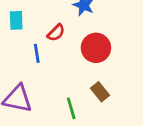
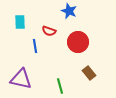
red semicircle: (56, 33) -> (49, 31), turned 64
brown rectangle: (100, 92) -> (89, 73), moved

